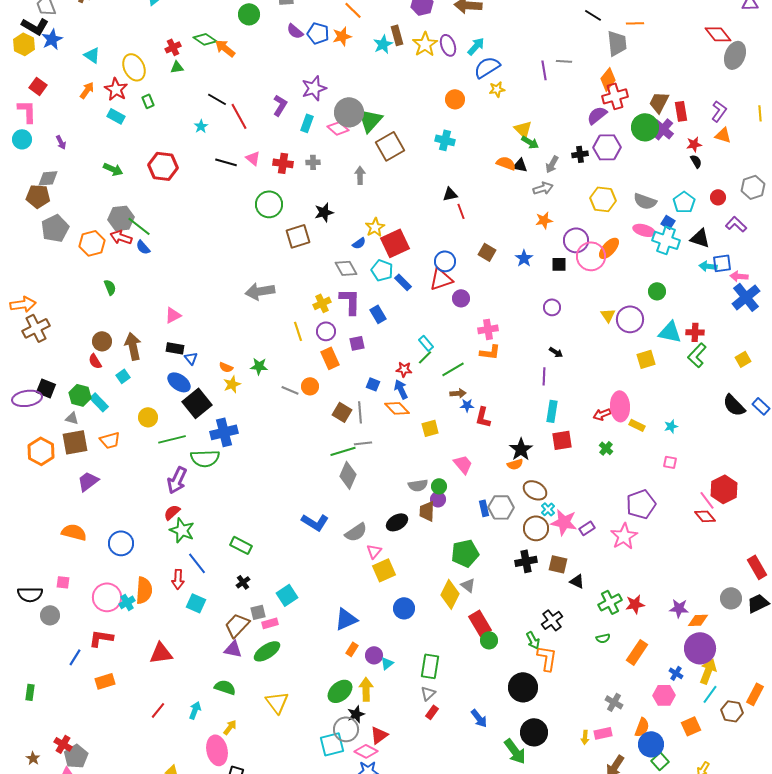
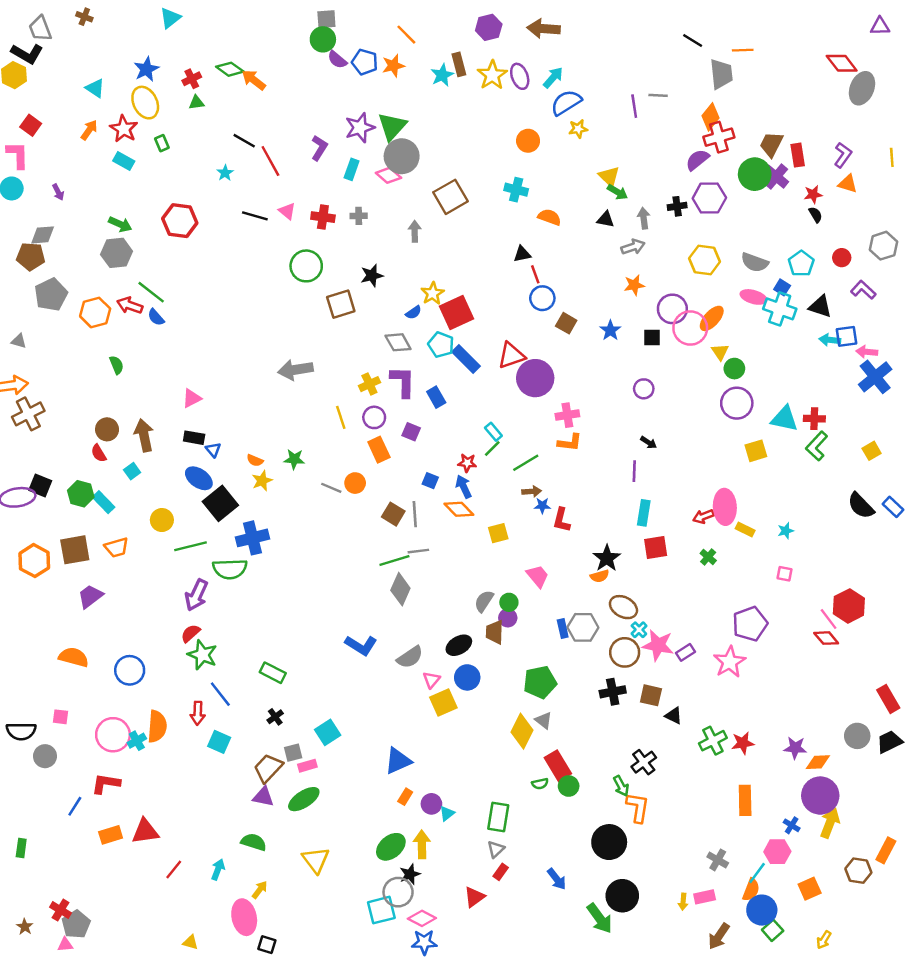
green circle: (249, 14) -> (323, 39), moved
blue star: (52, 39) -> (146, 69), moved
green triangle: (370, 120) -> (392, 126), moved
orange semicircle: (506, 163) -> (550, 217), moved
gray arrow: (552, 164) -> (644, 218), turned 144
gray hexagon: (121, 218) -> (117, 253), moved
blue circle: (445, 261) -> (542, 298), moved
blue rectangle: (403, 282) -> (466, 359), size x1.4
green circle: (657, 291) -> (734, 369), moved
purple circle: (461, 298) -> (535, 378), size x1.8
yellow triangle: (608, 315) -> (720, 352), moved
purple square: (357, 343) -> (411, 432), turned 35
gray triangle: (72, 418) -> (19, 341), moved
gray semicircle: (418, 485) -> (484, 601), turned 132
blue circle: (404, 608) -> (467, 677), moved
green semicircle: (603, 638) -> (540, 784), moved
orange rectangle: (637, 652) -> (745, 800), turned -35
red triangle: (161, 653) -> (145, 831), moved
cyan line: (710, 694) -> (757, 873), moved
red triangle: (379, 735) -> (474, 897), moved

